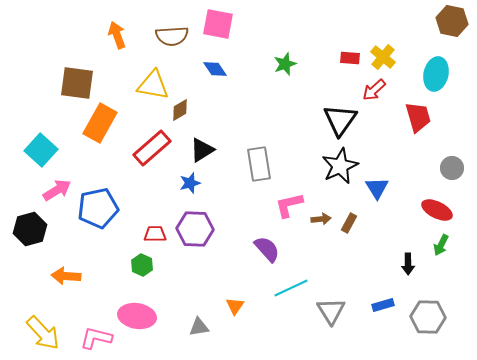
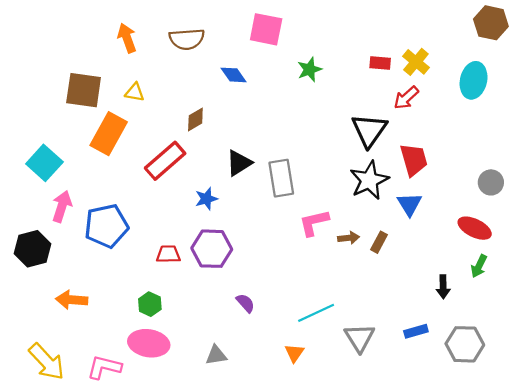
pink square: (218, 24) -> (266, 29), moved
yellow triangle: (153, 85) -> (135, 92), moved, size x0.6
red trapezoid: (418, 117) -> (414, 160), moved
black triangle: (202, 150) -> (239, 163), moved
pink arrow: (57, 190) -> (62, 206), turned -40
purple semicircle: (267, 249) -> (245, 303), moved, size x0.7
green hexagon: (142, 265) -> (150, 304), moved
orange triangle: (235, 306) -> (294, 353), moved

